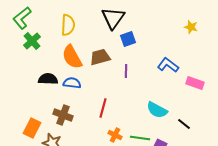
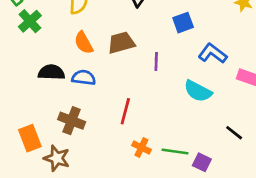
blue square: (128, 39) -> (183, 23), moved
orange semicircle: (72, 57) -> (84, 43), size x0.7
cyan semicircle: (157, 110) -> (198, 91), moved
orange rectangle: (32, 128) -> (30, 138), turned -48

